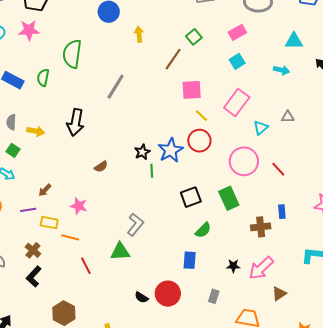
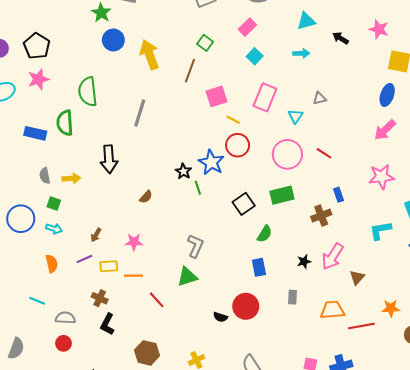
yellow arrow: (139, 34) -> (149, 55), size x1.8
green semicircle: (43, 78) -> (65, 123), size x1.4
green rectangle: (229, 198) -> (282, 195), turned -65

